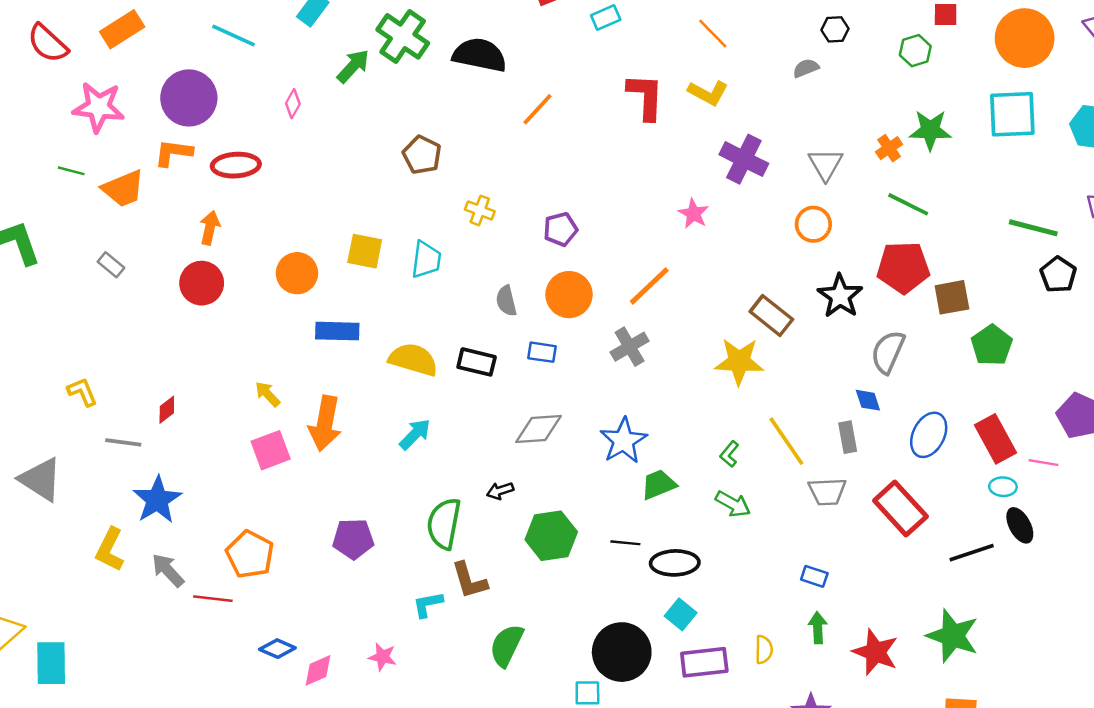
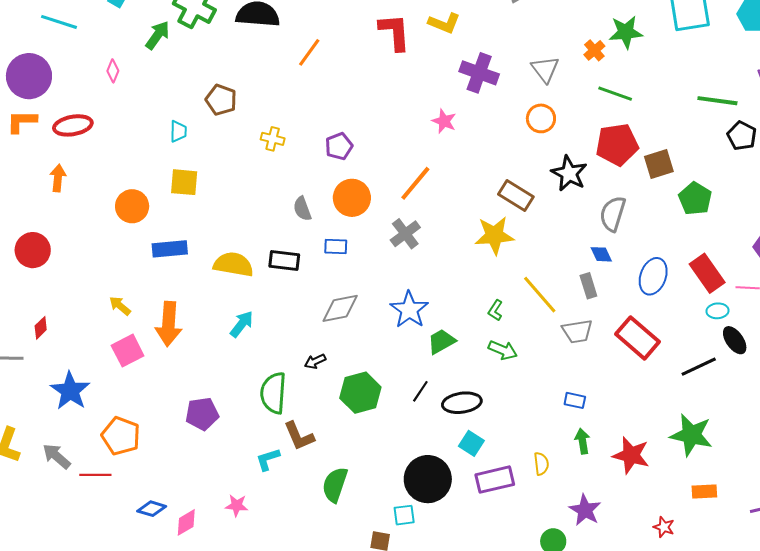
cyan trapezoid: (426, 260) -> (178, 131), moved, size x0.7
red circle: (202, 283) -> (33, 250), moved
blue star: (157, 500) -> (70, 391), moved
black line: (625, 543) -> (420, 391), turned -55

